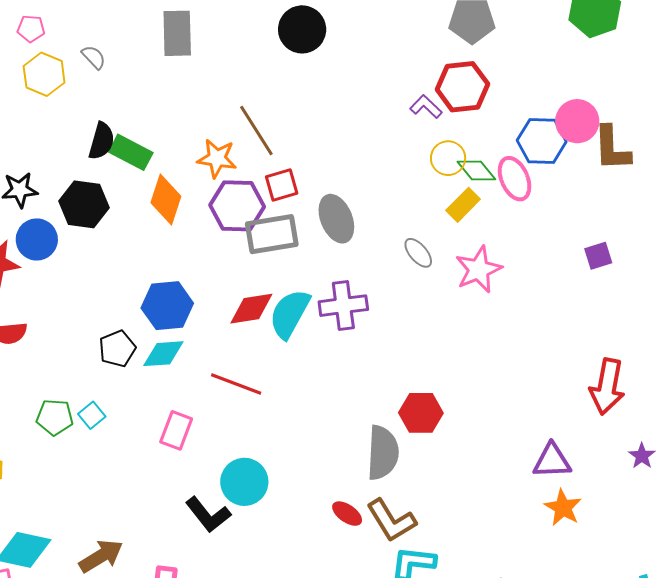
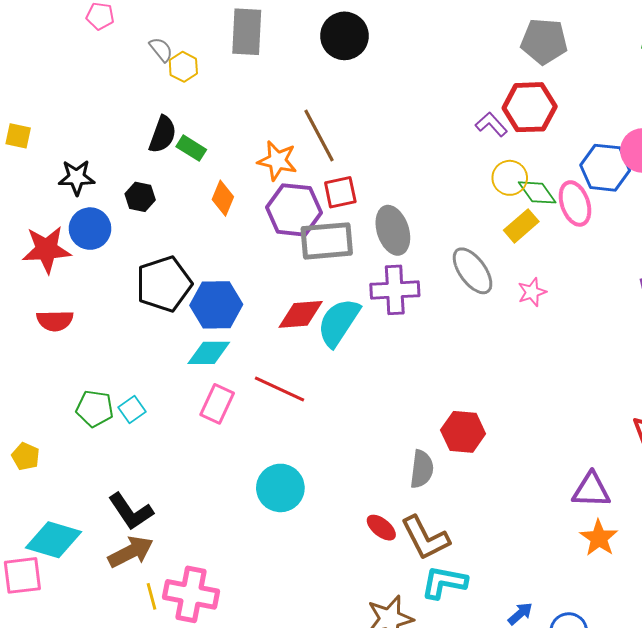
black circle: (302, 29) -> (344, 36), moved
yellow hexagon: (44, 74) -> (183, 67), moved, size x0.7
green rectangle: (131, 152) -> (191, 148), size x0.7
orange diamond: (166, 200) -> (223, 198), size x0.7
black hexagon: (84, 204) -> (140, 197), size x0.6
gray ellipse: (418, 253) -> (473, 271), size x1.5
pink star: (479, 269) -> (532, 292), size x0.6
purple cross: (343, 306) -> (395, 290), moved
black pentagon: (117, 349) -> (164, 284), moved, size x1.5
pink rectangle: (176, 430) -> (217, 404), moved
gray semicircle: (383, 453) -> (422, 469), size x0.7
black L-shape: (208, 515) -> (131, 511), moved

